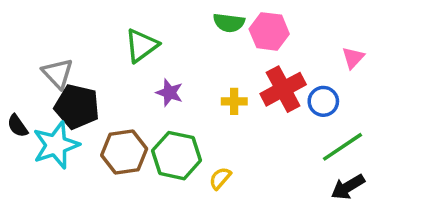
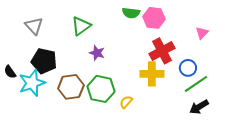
gray triangle: (58, 73) -> (34, 26), moved
yellow cross: (234, 101) -> (152, 74), moved, size x1.6
blue circle: (323, 101) -> (188, 68), moved

